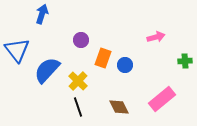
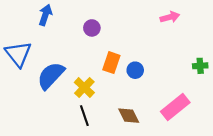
pink arrow: (156, 37) -> (170, 17), moved
purple circle: (81, 40) -> (92, 28), moved

